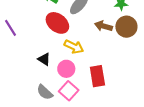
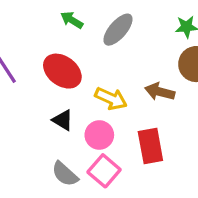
red ellipse: (57, 23) -> (62, 71), moved
brown arrow: (103, 26) -> (160, 92), moved

